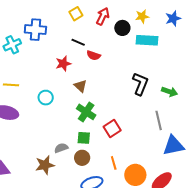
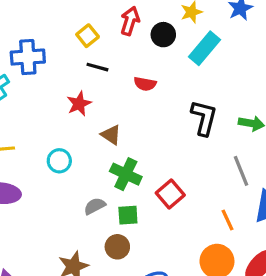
yellow square: (76, 14) -> (88, 36), moved
cyan rectangle: (147, 40) -> (205, 48), turned -45
red semicircle: (94, 55) -> (145, 84), moved
gray semicircle: (61, 148) -> (95, 206), moved
brown circle: (82, 158) -> (117, 247), moved
orange line: (114, 163) -> (227, 220), moved

